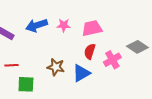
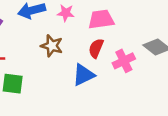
brown star: (56, 67) -> (52, 46), moved

